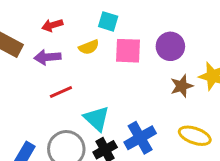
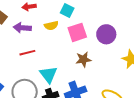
pink square: (128, 51) -> (77, 32), turned -30
brown star: (182, 86) -> (83, 59), moved

